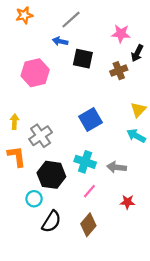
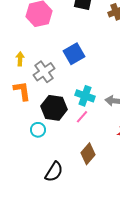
blue square: (91, 119) -> (74, 54), moved
pink line: (89, 191) -> (82, 117), moved
black semicircle: (51, 222) -> (54, 172), moved

